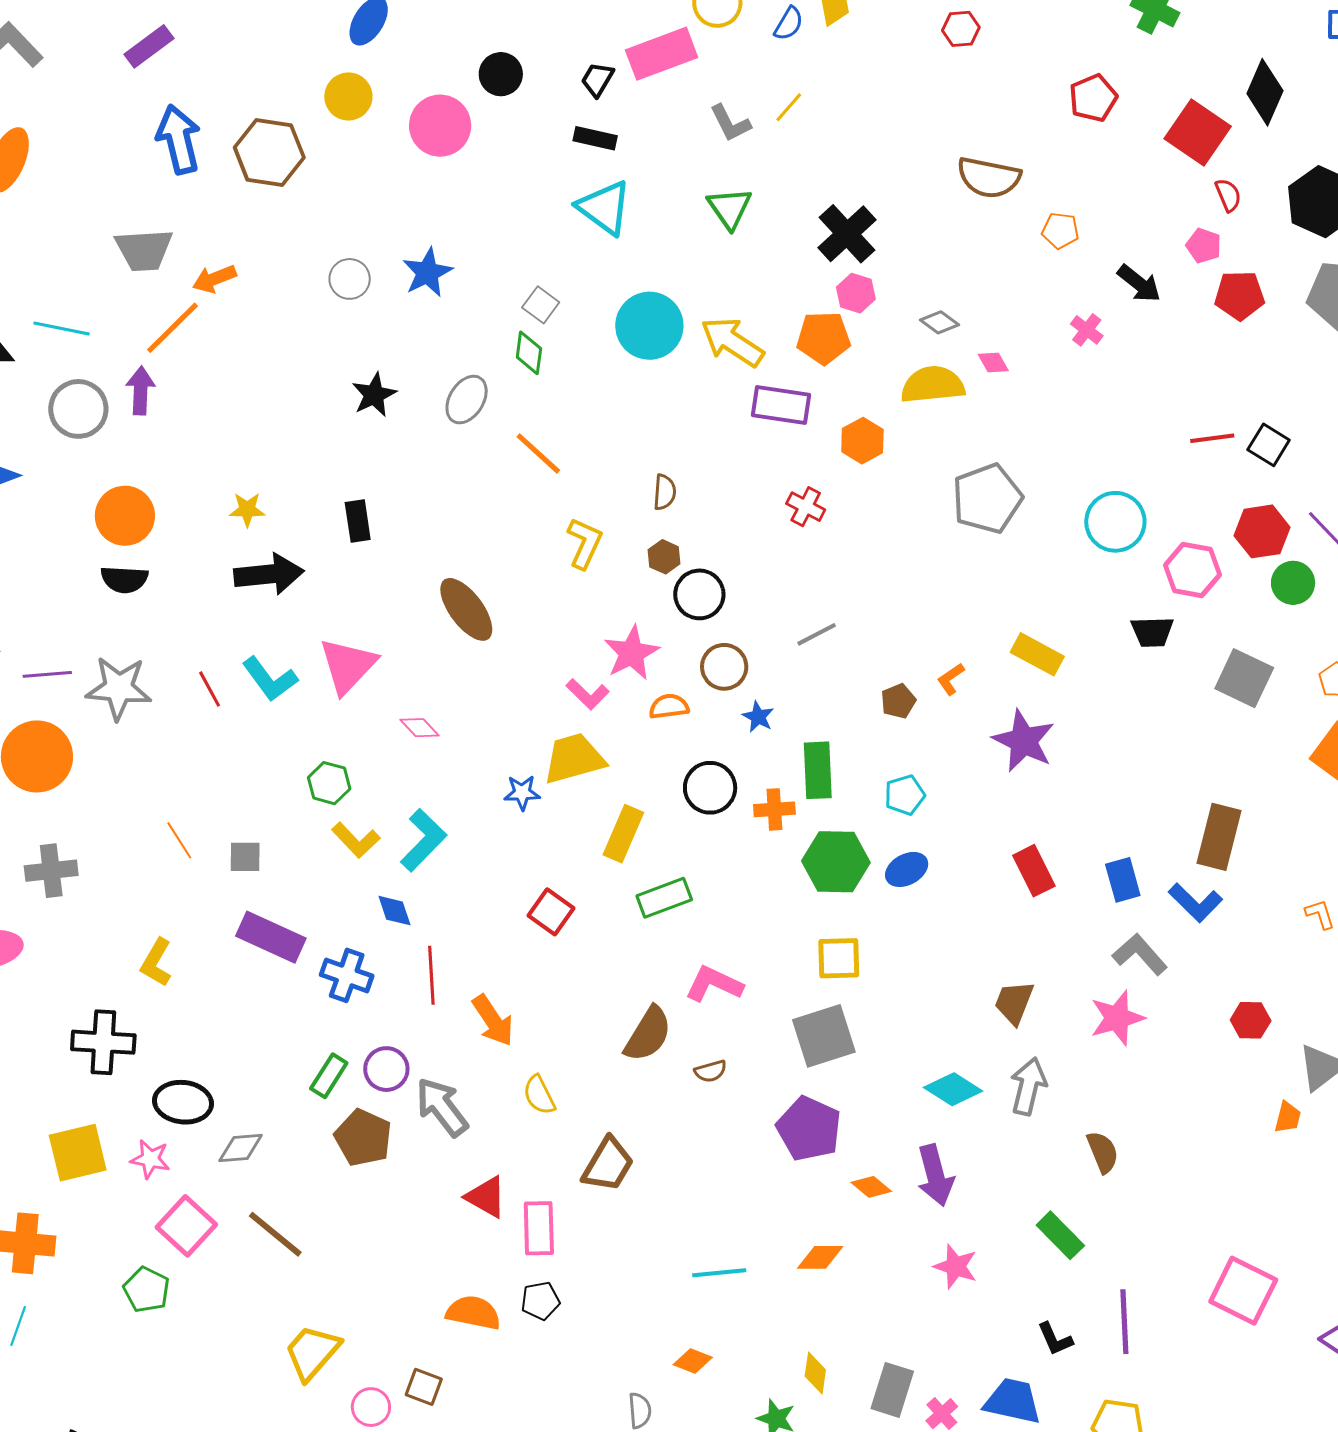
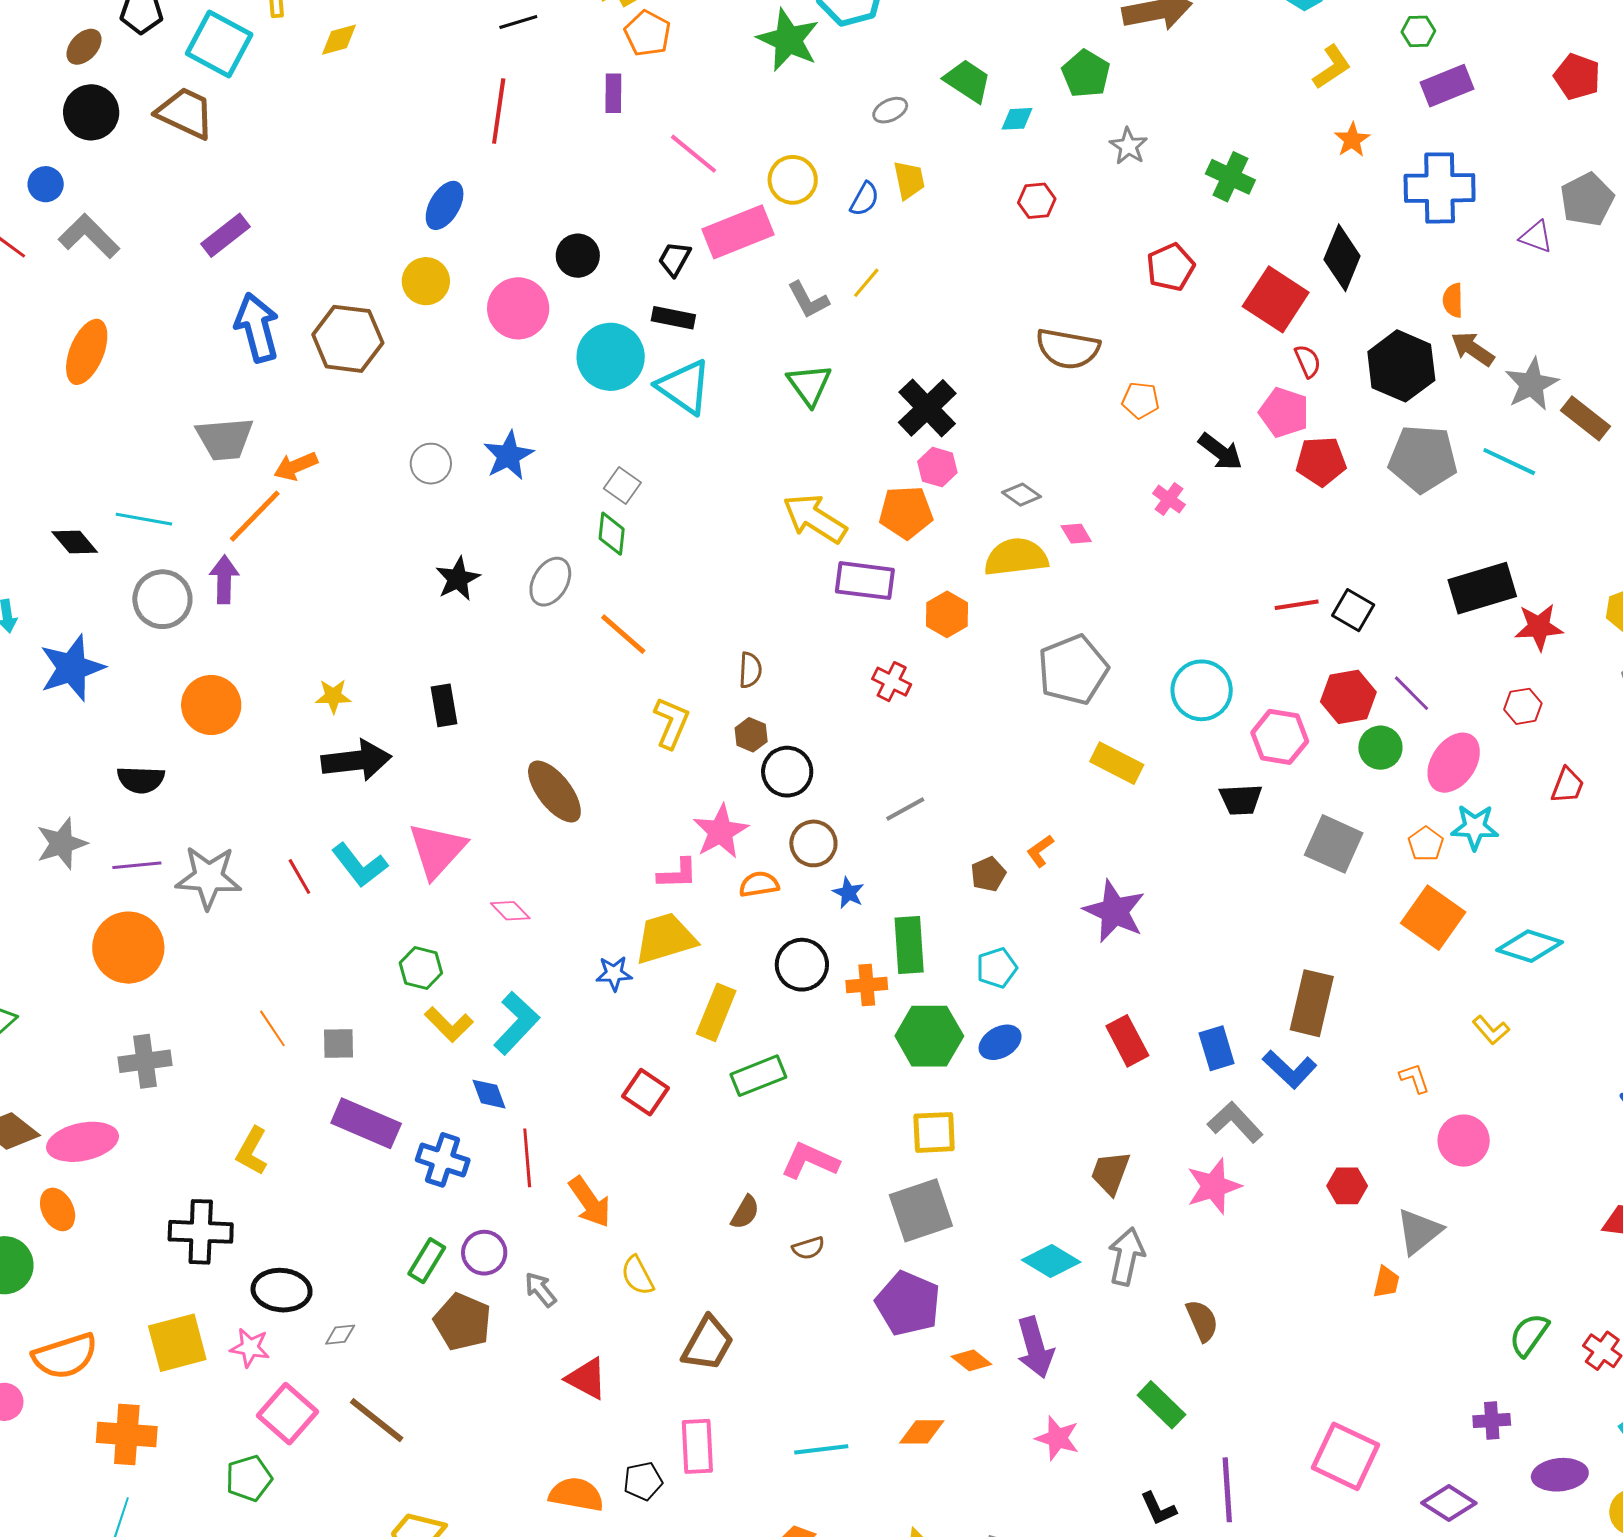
pink pentagon: (1204, 246) -> (1284, 412), size x1.4
cyan circle: (649, 326) -> (611, 357), moved
black semicircle: (124, 579) -> (141, 780), moved
yellow rectangle: (1037, 654) -> (1117, 763), moved
pink L-shape: (588, 694) -> (677, 874), turned -45
brown semicircle: (648, 1034) -> (745, 1212), size x0.6
gray arrow: (442, 1107) -> (540, 1289), size x0.6
gray diamond: (241, 1148) -> (340, 1335), size x0.7
pink rectangle: (539, 1228) -> (697, 1446), moved
green pentagon: (146, 1290) -> (249, 1478), turned 30

